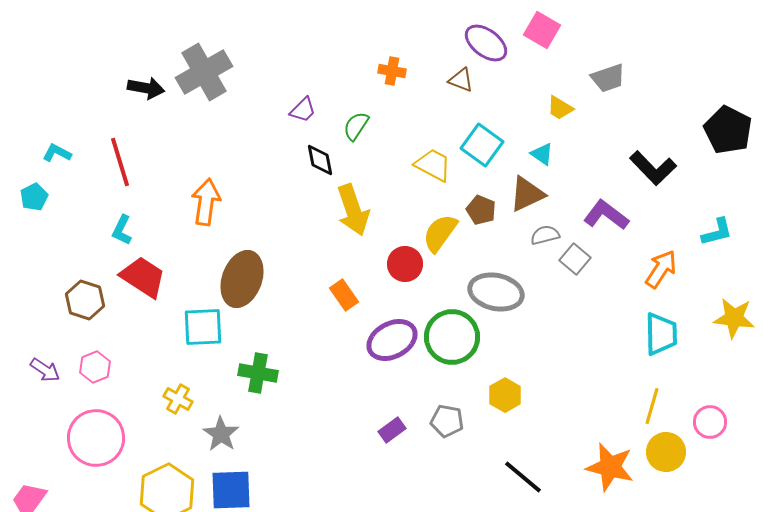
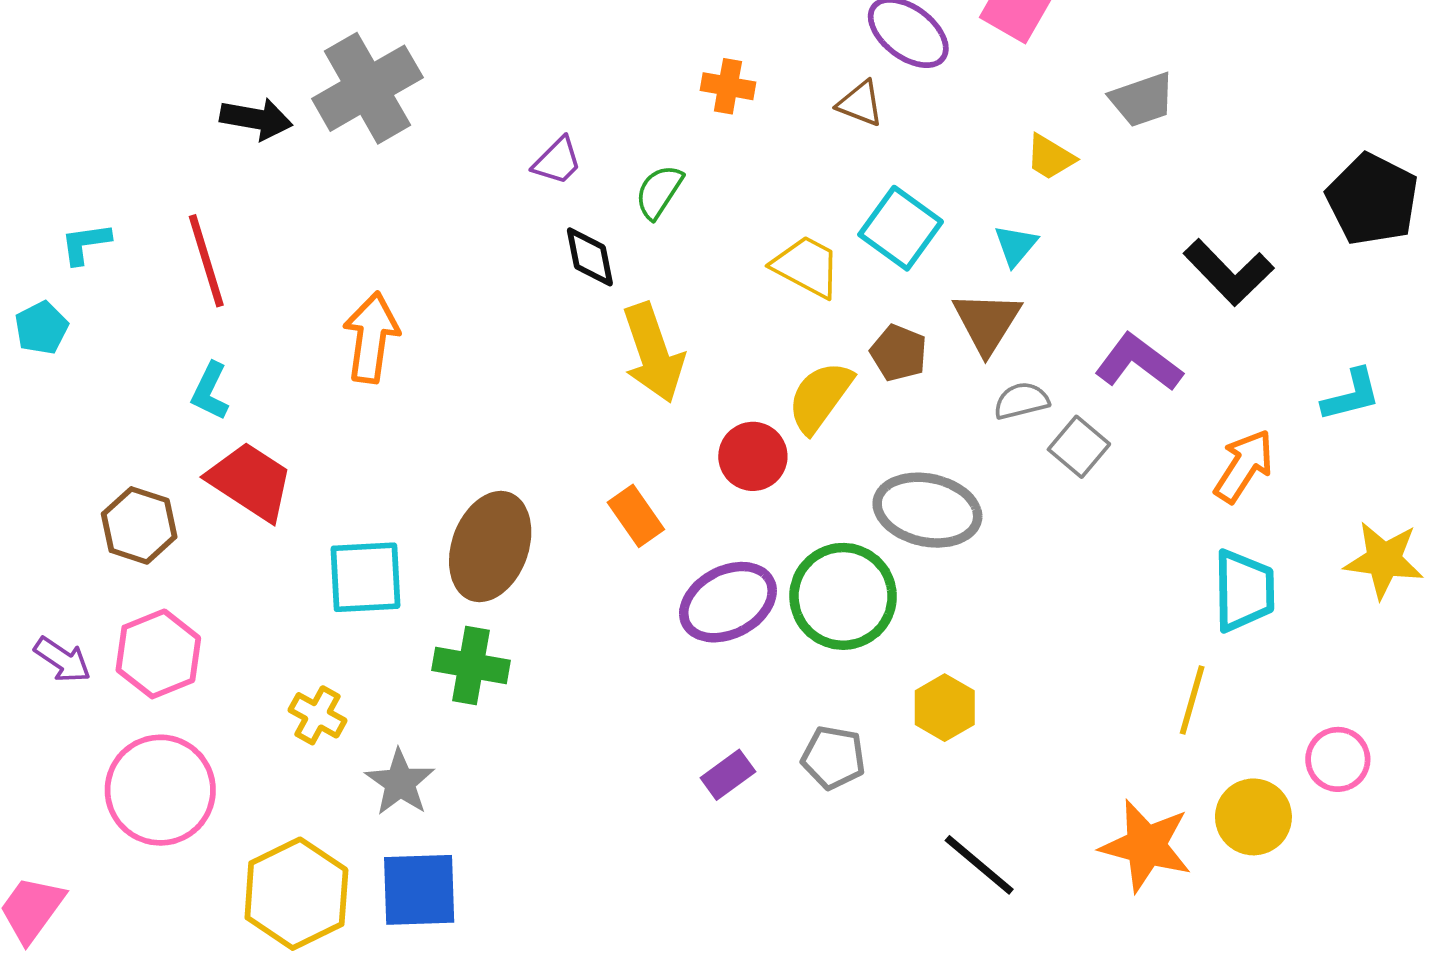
cyan L-shape: (57, 153) -> (85, 243), turned -36
cyan triangle: (542, 154) -> (1016, 245), turned 35
brown triangle: (527, 194) -> (987, 322), turned -33
brown ellipse: (242, 279) -> (490, 547), moved
pink hexagon: (95, 367) -> (158, 654), size x1.4
yellow line: (652, 406) -> (1192, 700), moved

